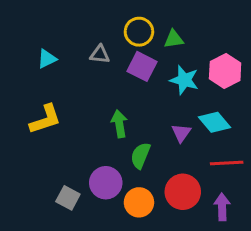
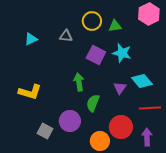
purple square: (142, 66) -> (96, 55), moved
pink hexagon: (225, 71) -> (149, 14), moved
yellow L-shape: (45, 119) -> (30, 92), moved, turned 35
orange circle: (139, 202) -> (100, 141), moved

